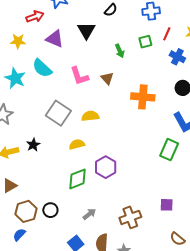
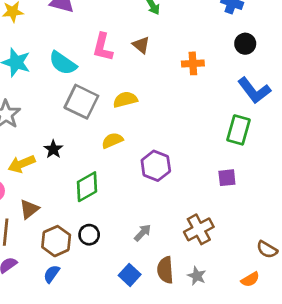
cyan semicircle: (42, 68) -> (63, 63), moved
pink L-shape: (79, 76) -> (103, 47), turned 40
orange cross: (143, 97) -> (193, 63), size x0.7
green diamond: (78, 179) -> (87, 187), moved
purple square: (167, 205) -> (227, 178), moved

